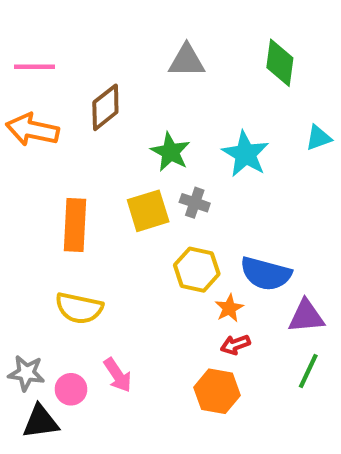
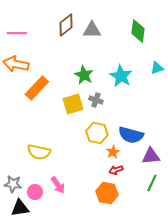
brown diamond: (105, 107) -> (66, 25), moved
orange rectangle: (75, 225) -> (37, 88), moved, turned 40

